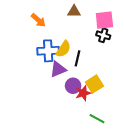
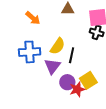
blue cross: (48, 51) -> (30, 52), moved
purple triangle: (58, 69) -> (52, 66), turned -30

